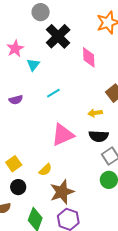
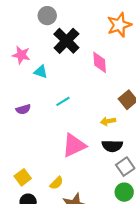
pink star: (15, 49) -> (21, 55), turned -30
cyan triangle: (33, 65) -> (41, 72), turned -48

